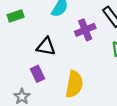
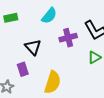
black triangle: (46, 47) -> (33, 47), turned 30

